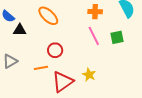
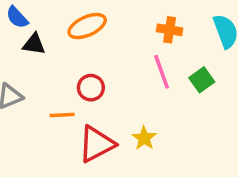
orange ellipse: (48, 16) -> (87, 26), turned -75
green square: (117, 37) -> (202, 80), turned -32

